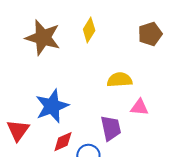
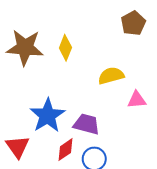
yellow diamond: (89, 30) -> (65, 48), moved
purple trapezoid: (111, 128) -> (87, 124), moved, turned -52

